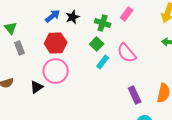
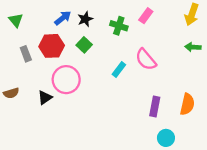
green triangle: (11, 28) -> (16, 20), moved
red hexagon: (56, 43) -> (52, 46), moved
green square: (97, 44) -> (84, 45), moved
purple rectangle: (135, 95) -> (155, 107), turned 36

